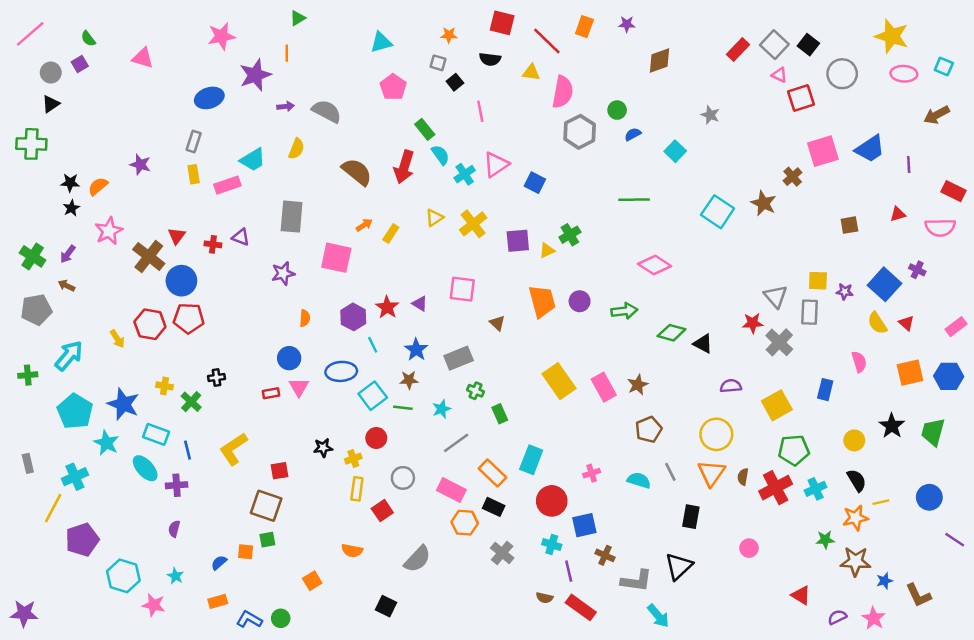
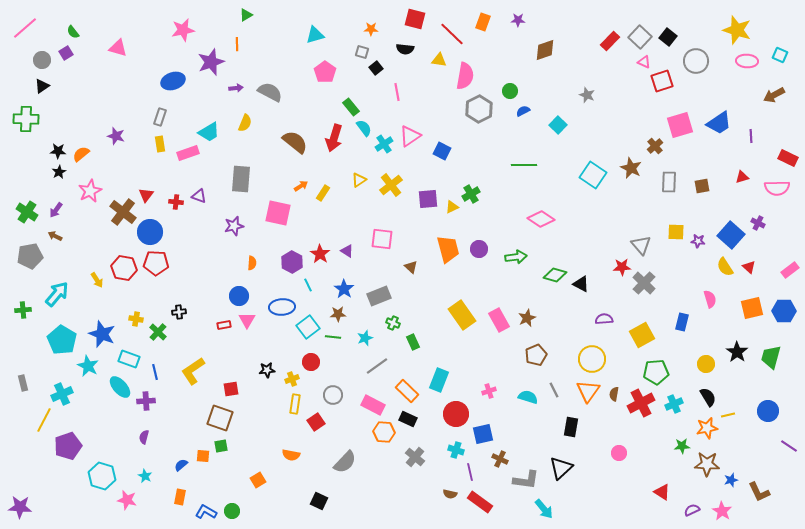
gray rectangle: (809, 312) -> (669, 182), moved
orange rectangle: (218, 601) -> (180, 497), turned -63

